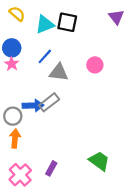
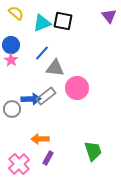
pink circle: (95, 65) -> (77, 88), moved, size x1.5
orange arrow: (15, 139) -> (40, 139), moved, turned -96
green trapezoid: (99, 161) -> (93, 151), turned 35

